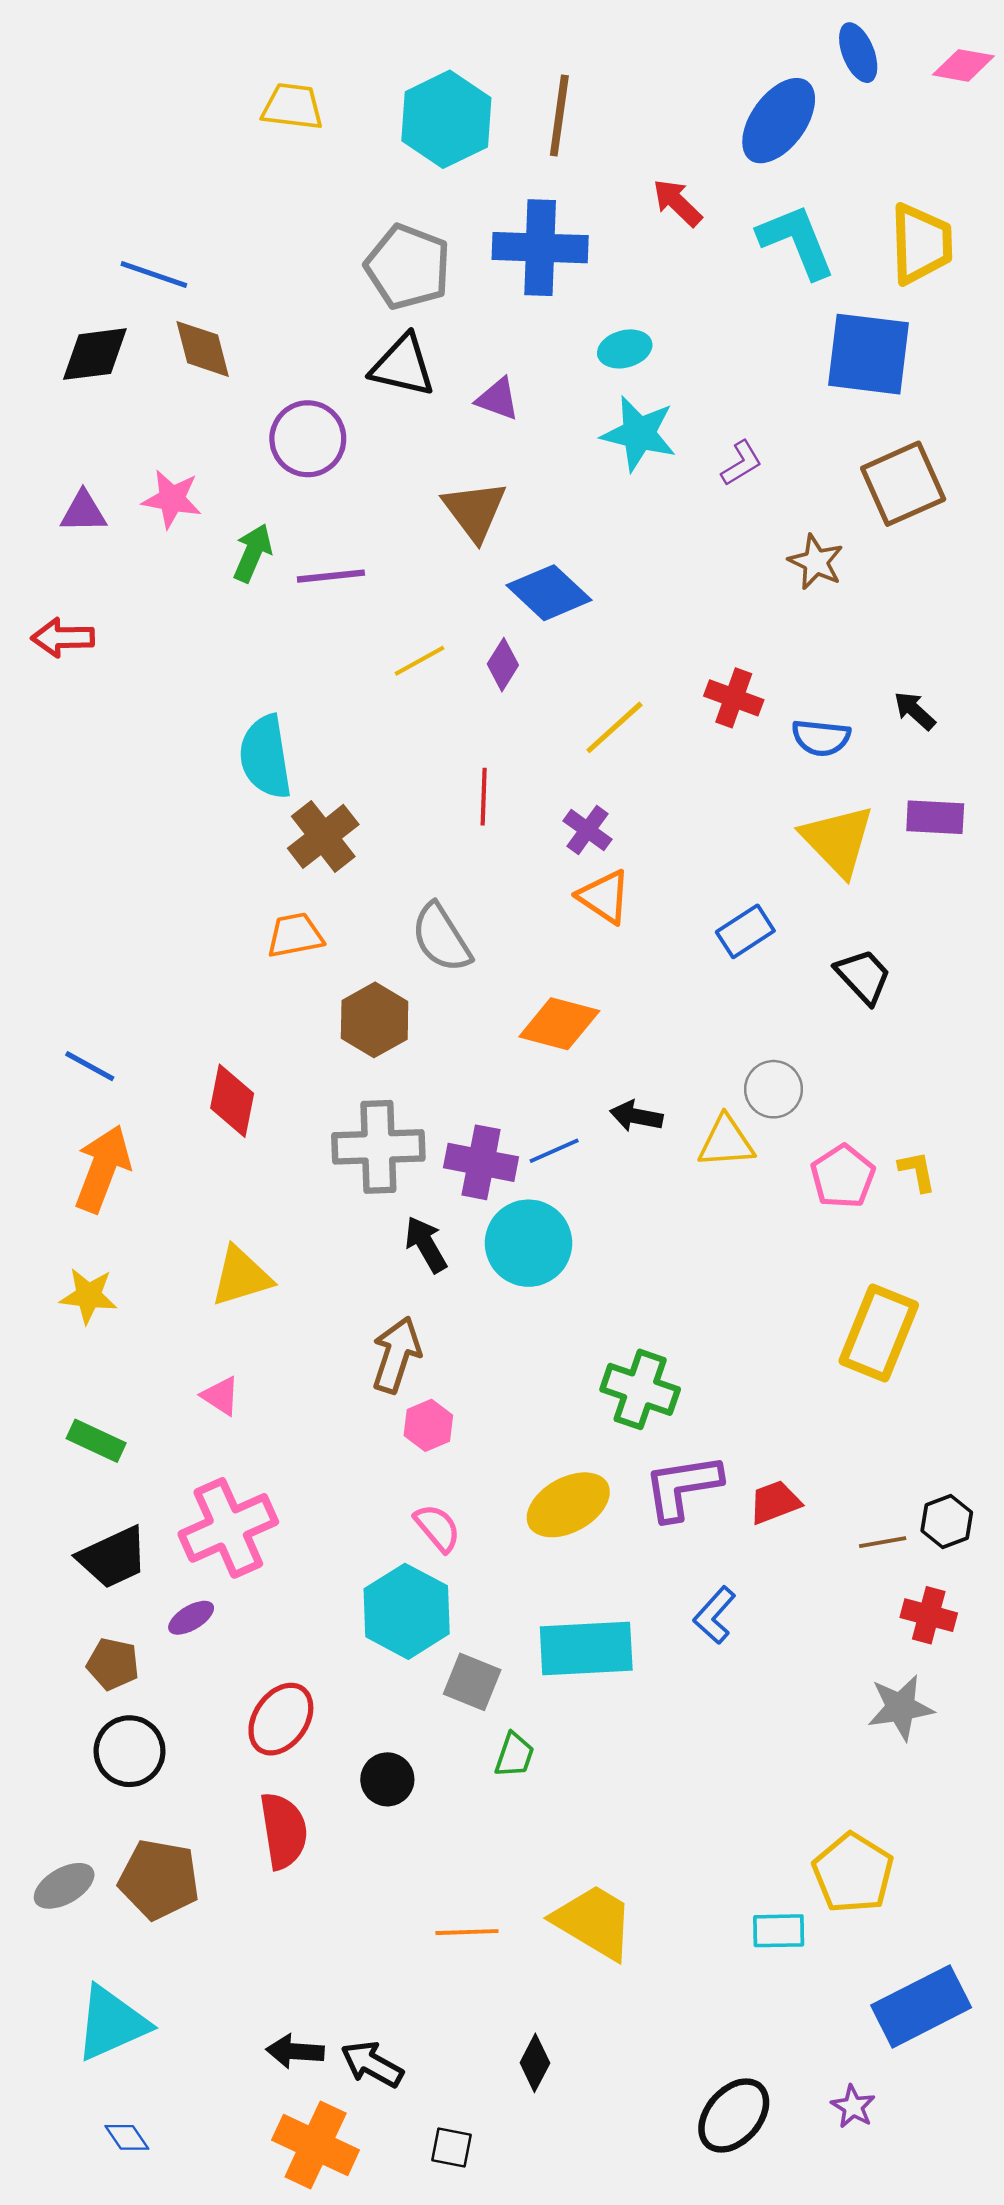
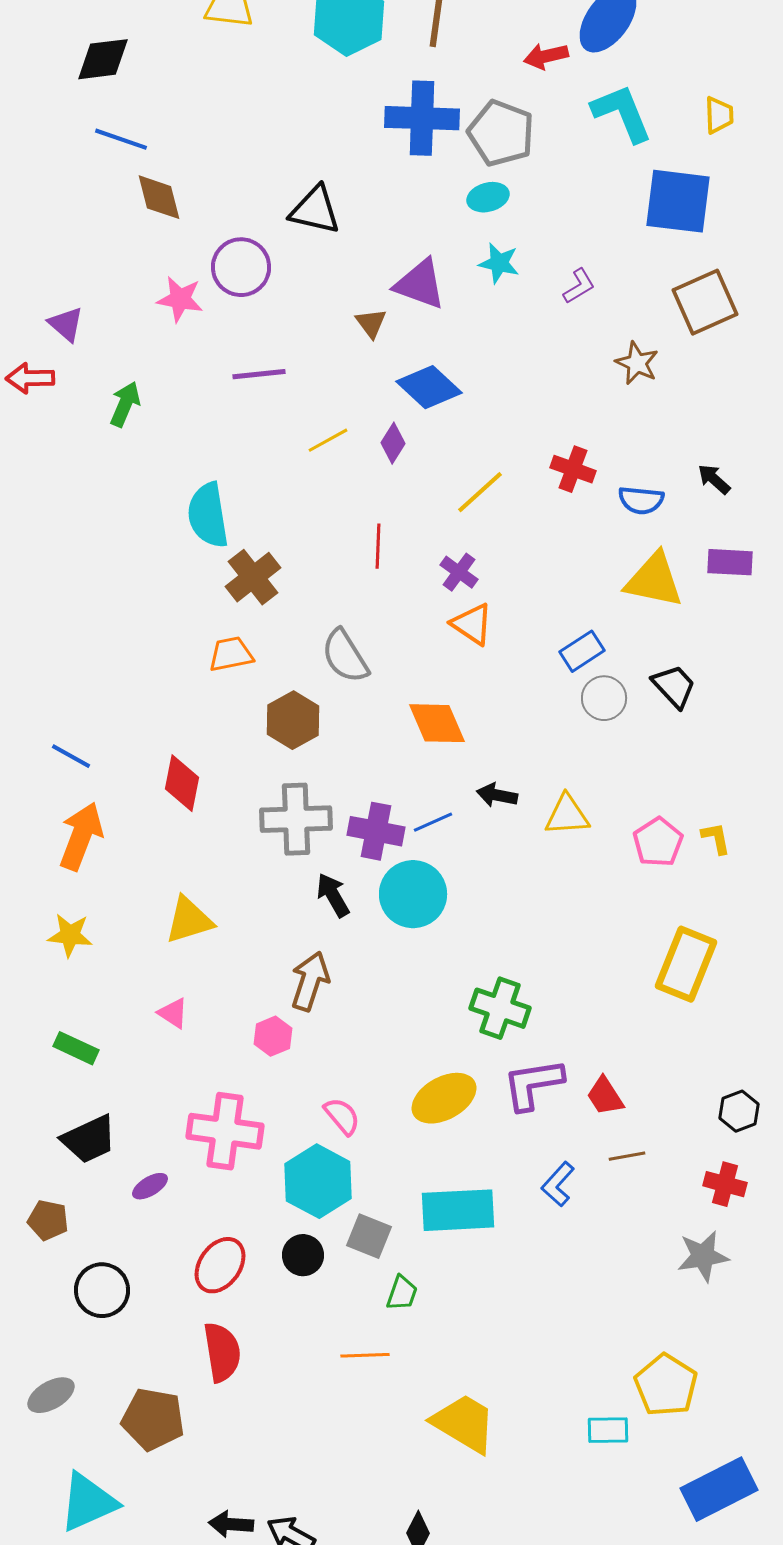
red arrow: (677, 203) -> (546, 56), moved, turned -57
yellow trapezoid: (921, 244) -> (719, 115), size x0.6
gray pentagon: (408, 267) -> (501, 133), moved
black diamond: (95, 354) -> (103, 59), moved
purple triangle: (498, 399) -> (420, 284), moved, size x1.5
cyan star: (639, 434) -> (499, 263), size x0.7
pink star: (172, 499) -> (180, 299), moved
brown triangle: (475, 511) -> (371, 323), size x0.6
purple triangle: (83, 512) -> (66, 324), turned 42
green arrow: (253, 553) -> (125, 404), moved
red arrow: (63, 638) -> (30, 378), moved
yellow triangle: (838, 840) -> (654, 580), turned -34
orange diamond: (559, 1024) -> (437, 723), turned 52
gray circle: (774, 1089) -> (604, 698), moved
pink hexagon: (428, 1425) -> (273, 1036), moved
red trapezoid: (775, 1502) -> (605, 1096), turned -102
pink cross: (228, 1528) -> (225, 1131), moved, turned 32
brown line: (883, 1542) -> (627, 1156), moved
brown pentagon: (113, 1664) -> (48, 1220), moved
black circle: (387, 1779) -> (303, 1255), moved
brown pentagon: (159, 1879) -> (153, 1419), moved
orange line: (467, 1932) -> (365, 1355), moved

